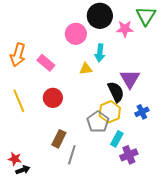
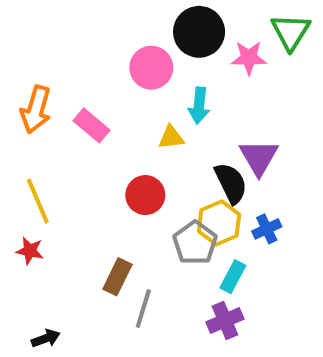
red circle: (53, 98) -> (145, 195), moved
blue cross: (142, 112) -> (267, 229), moved
purple cross: (129, 155) -> (225, 320), moved
red star: (15, 159) -> (30, 251), moved

